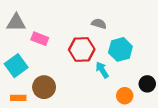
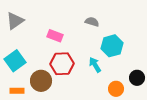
gray triangle: (16, 23) -> (15, 21), turned -36
pink rectangle: (40, 39) -> (55, 36), moved
red hexagon: (82, 49) -> (62, 64), moved

